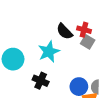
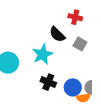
red cross: (84, 30) -> (75, 17), moved
black cross: (41, 81) -> (48, 82), moved

